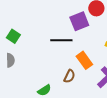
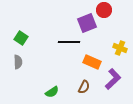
orange rectangle: (84, 60) -> (92, 62), turned -30
brown semicircle: (69, 76) -> (84, 87), moved

